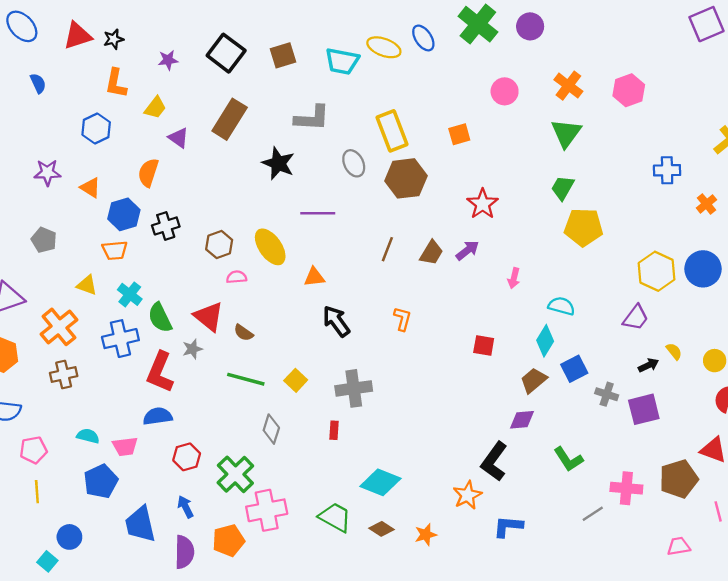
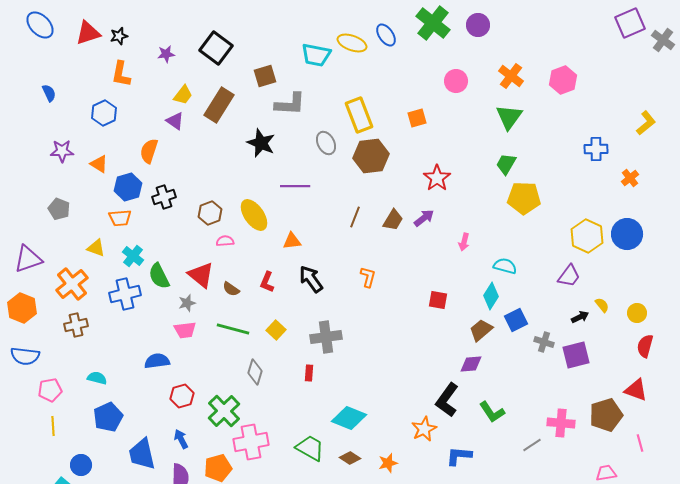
brown square: (283, 55) -> (265, 76), moved
blue semicircle: (38, 83) -> (49, 93), moved
yellow trapezoid: (155, 108) -> (183, 95), moved
red L-shape: (160, 372) -> (267, 282), moved, size x0.6
pink trapezoid: (125, 446) -> (185, 330), moved
green L-shape: (568, 459) -> (492, 412), moved

